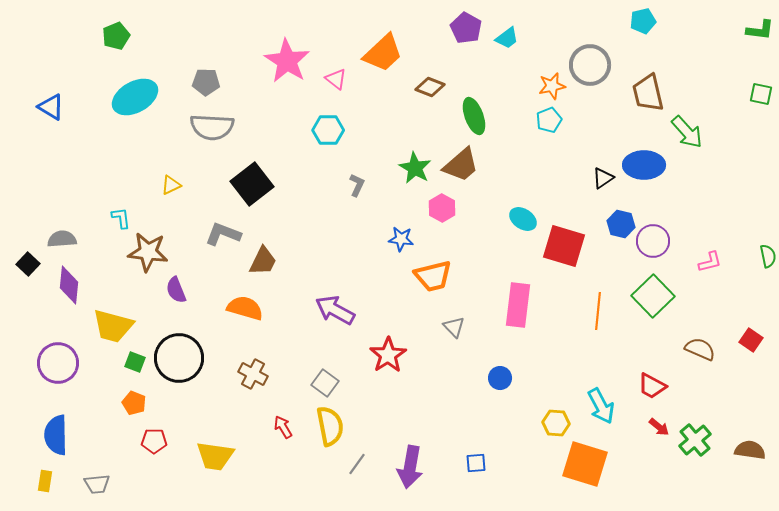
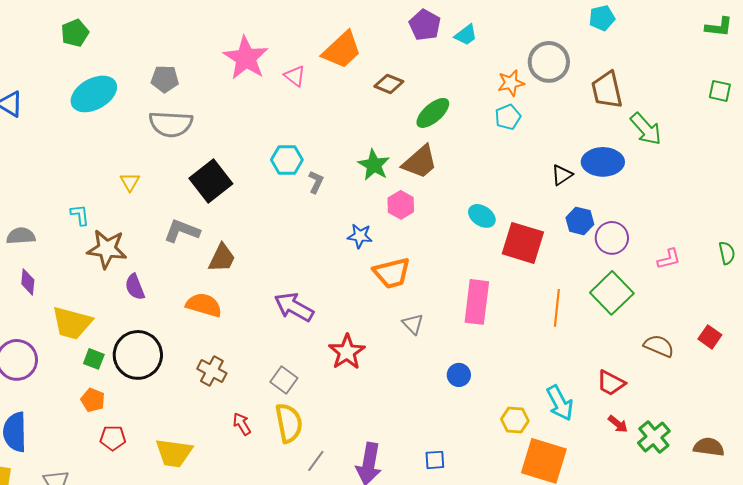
green ellipse: (474, 116) -> (433, 113), turned 69
cyan hexagon: (328, 130) -> (287, 160), moved
yellow triangle: (171, 185) -> (130, 182), turned -35
purple diamond: (69, 285) -> (28, 282), size x0.7

